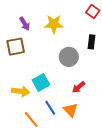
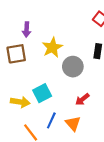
purple arrow: (25, 24) -> (27, 30), turned 32
yellow star: (54, 24) -> (52, 47), moved, turned -30
blue line: (50, 108) -> (51, 120), turned 56

